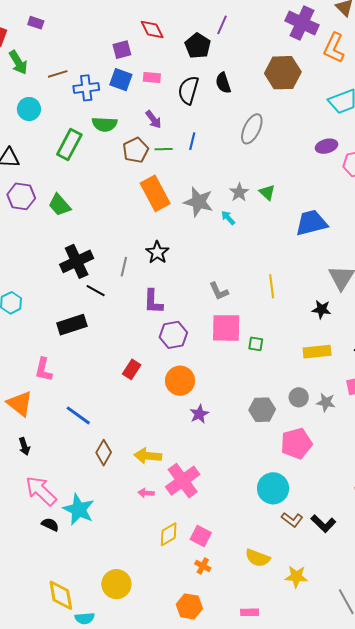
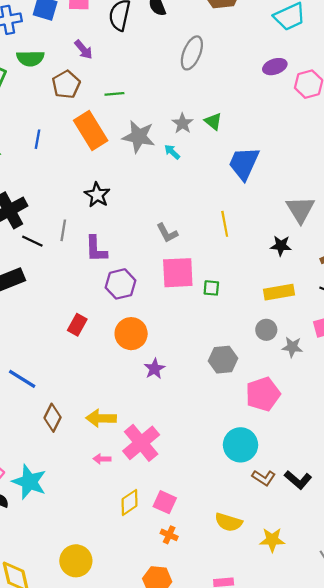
blue line: (192, 141) -> (37, 139), moved
green line: (164, 149) -> (114, 94), moved
blue trapezoid: (311, 223) -> (244, 163), moved, turned -48
gray line: (124, 267) -> (63, 230), moved
gray circle: (299, 397) -> (266, 330), moved

